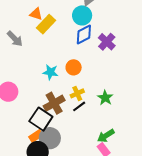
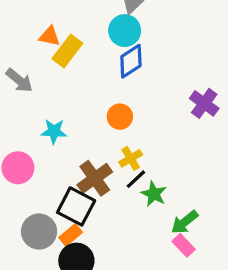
purple cross: (107, 42) -> (204, 103), moved
cyan star: (50, 72) -> (54, 131), moved
green star: (105, 98) -> (154, 194), moved
gray circle: (50, 138) -> (39, 231), moved

